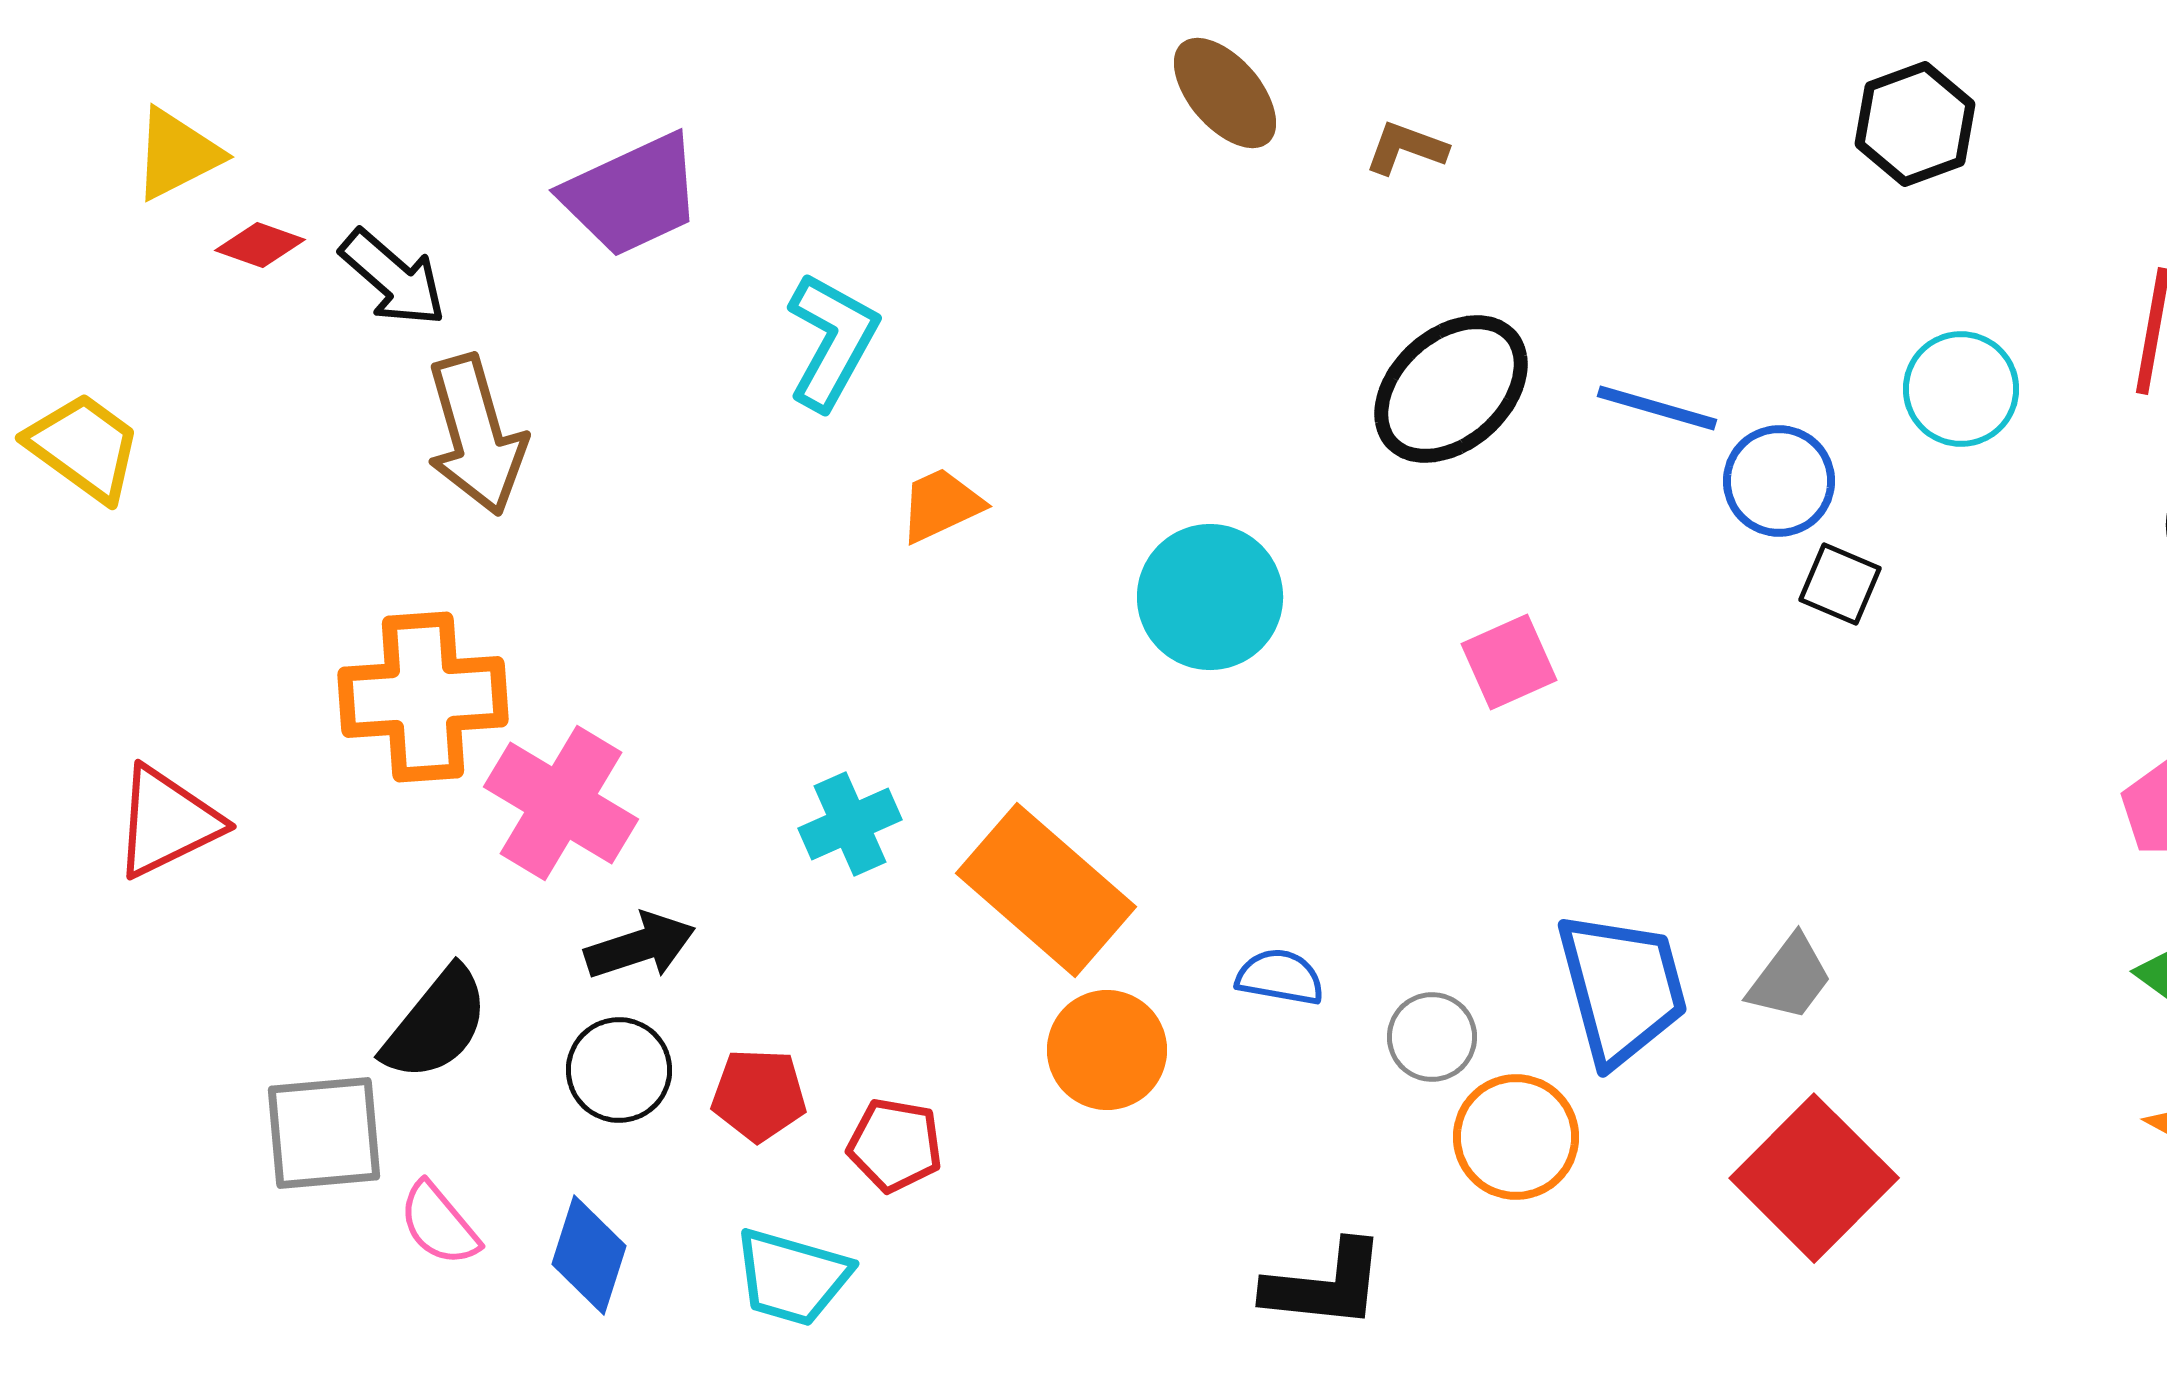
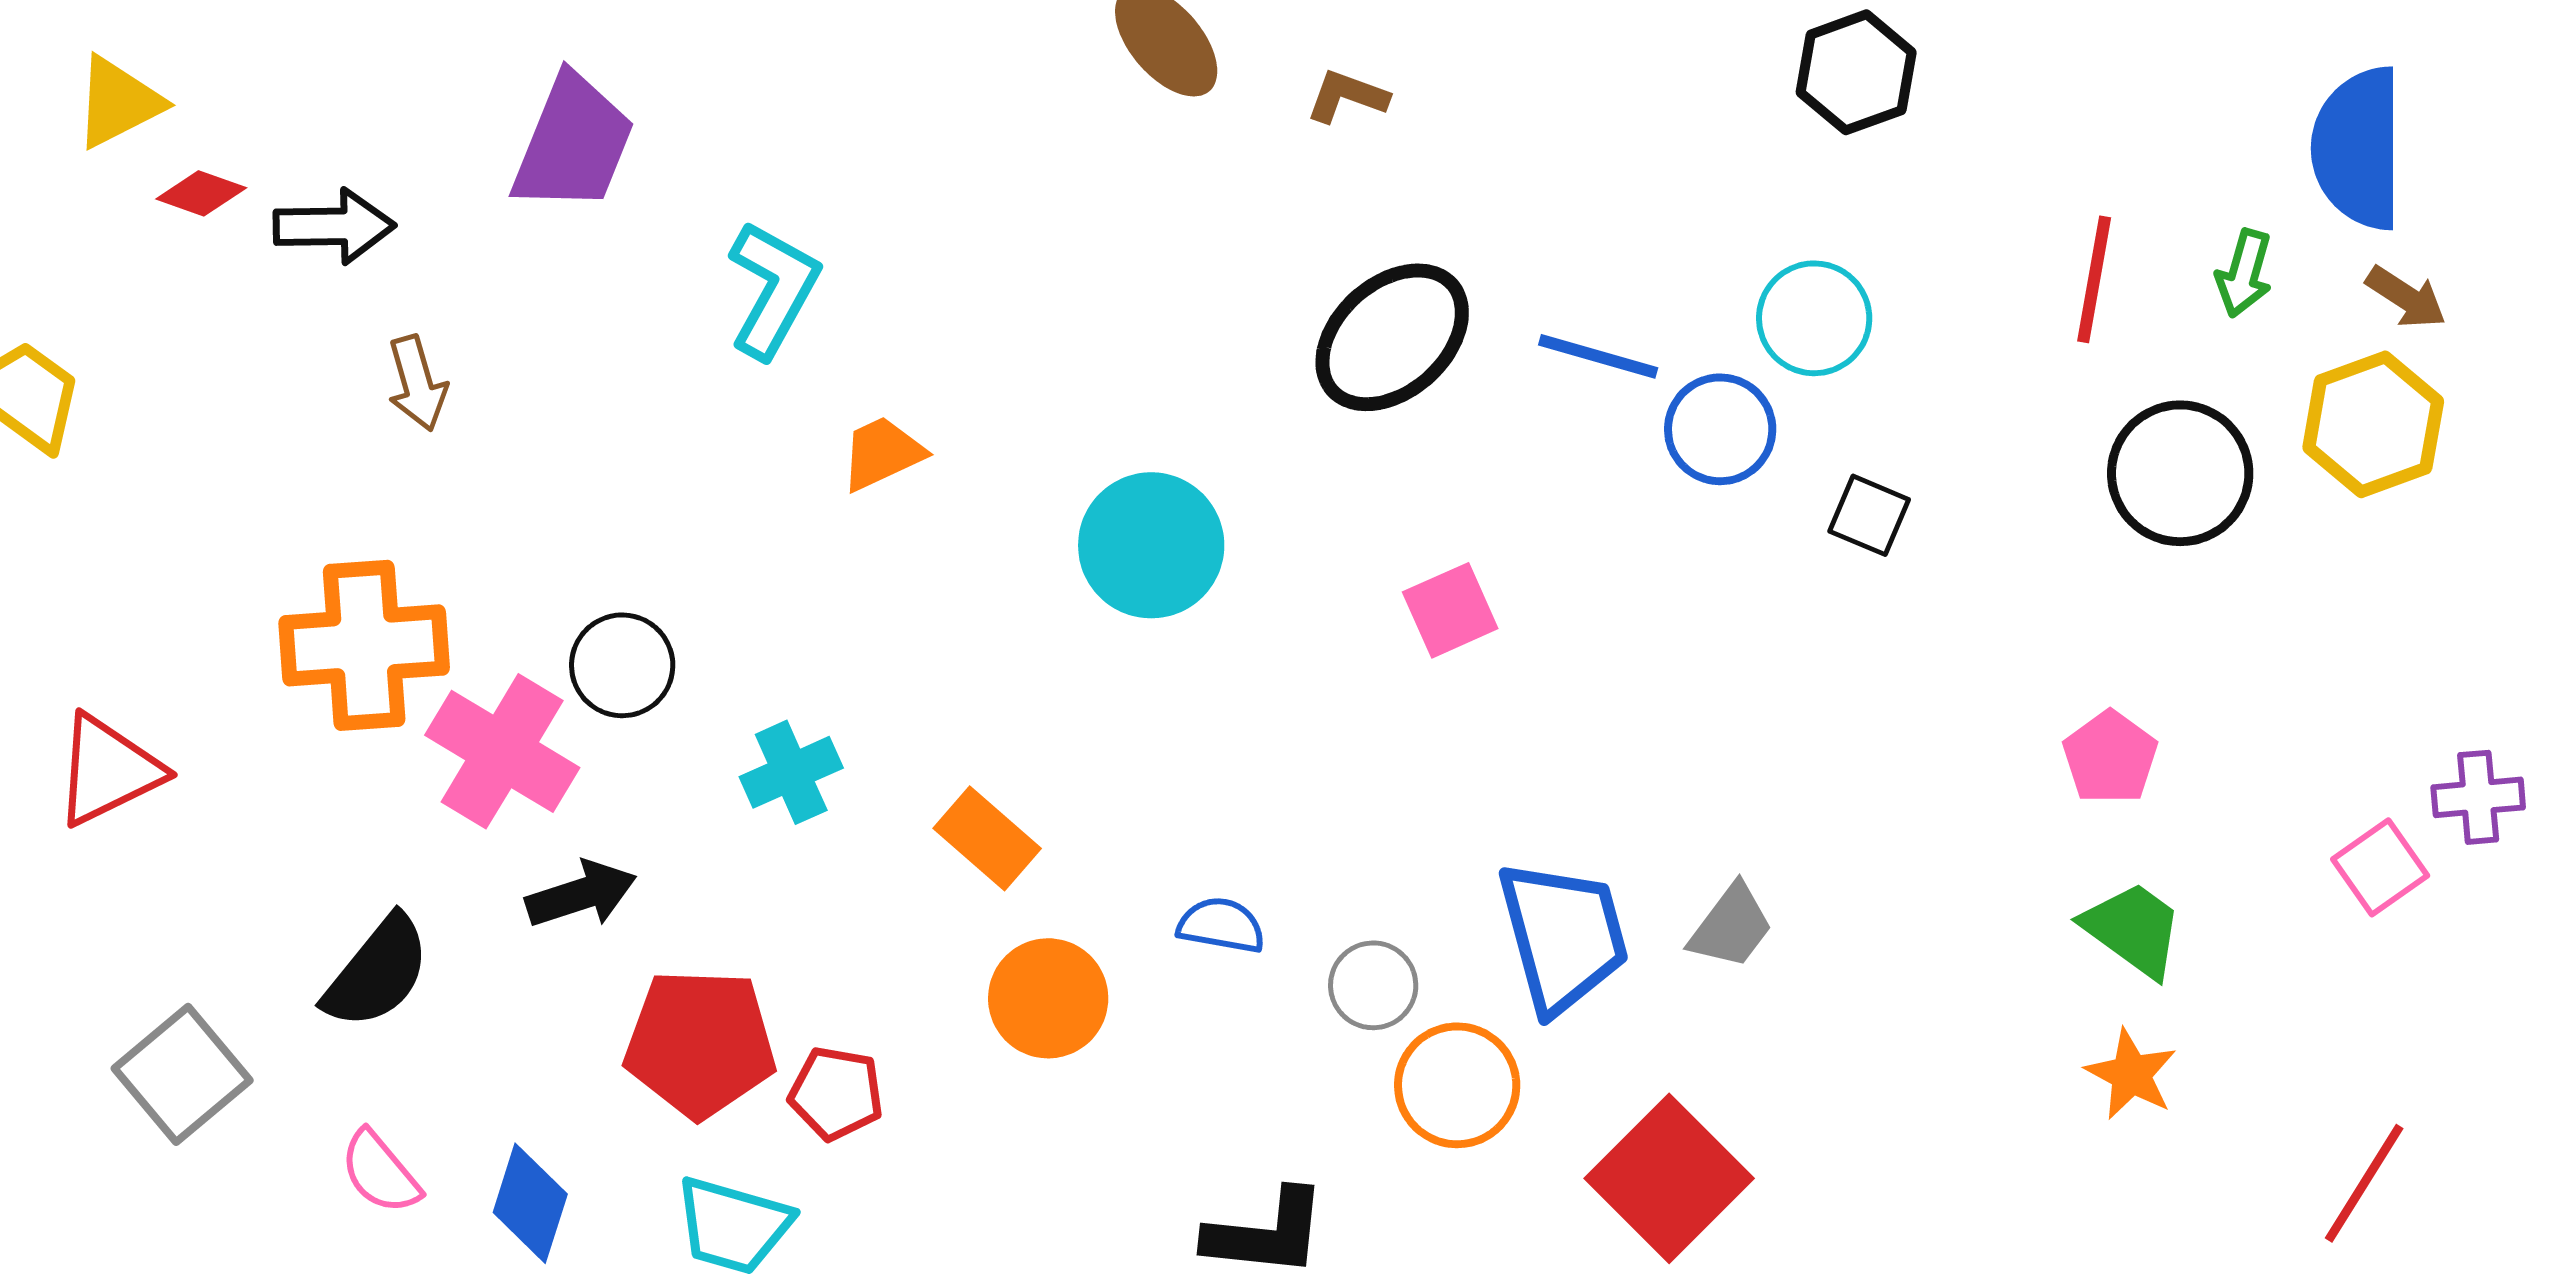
purple trapezoid: (632, 195) -> (573, 143), turned -43
black arrow: (393, 278) -> (334, 226), turned -42
cyan circle: (1961, 389) -> (1814, 318), moved
brown arrow: (476, 435) -> (417, 383), size x0.6
black square: (1840, 584) -> (1869, 515), moved
orange rectangle: (1046, 890) -> (987, 838), size x0.6
black circle: (619, 1070) -> (622, 665), moved
red pentagon: (759, 1095) -> (700, 1043), size x1.6
gray square: (324, 1133) -> (182, 1074), moved, turned -35
red square: (1814, 1178) -> (1669, 1178), moved

